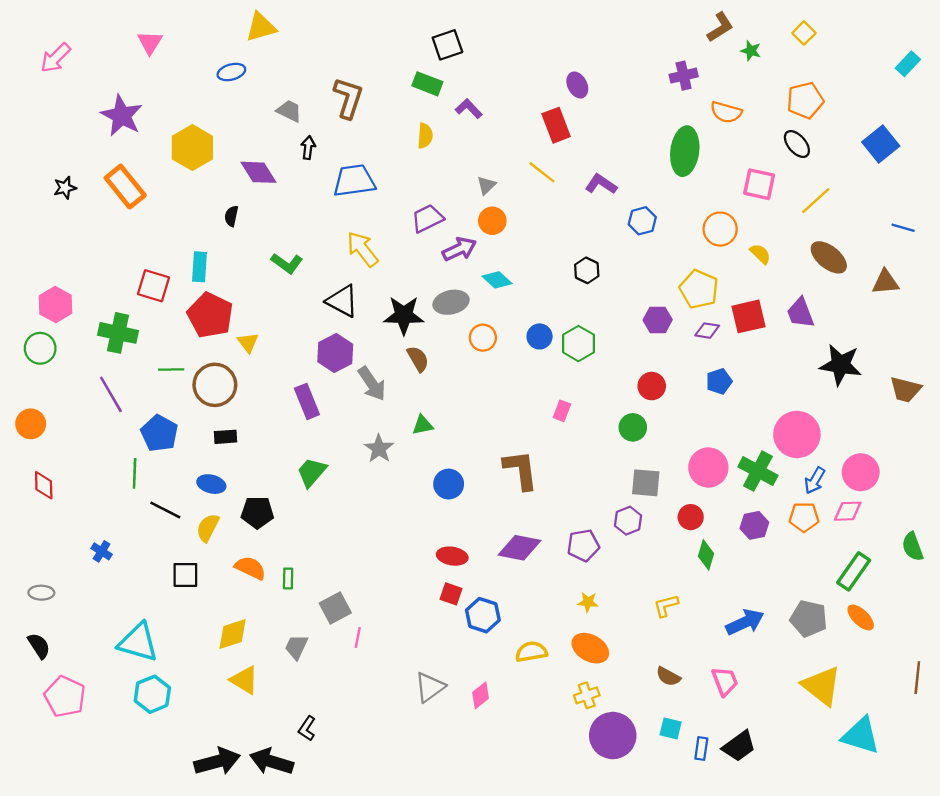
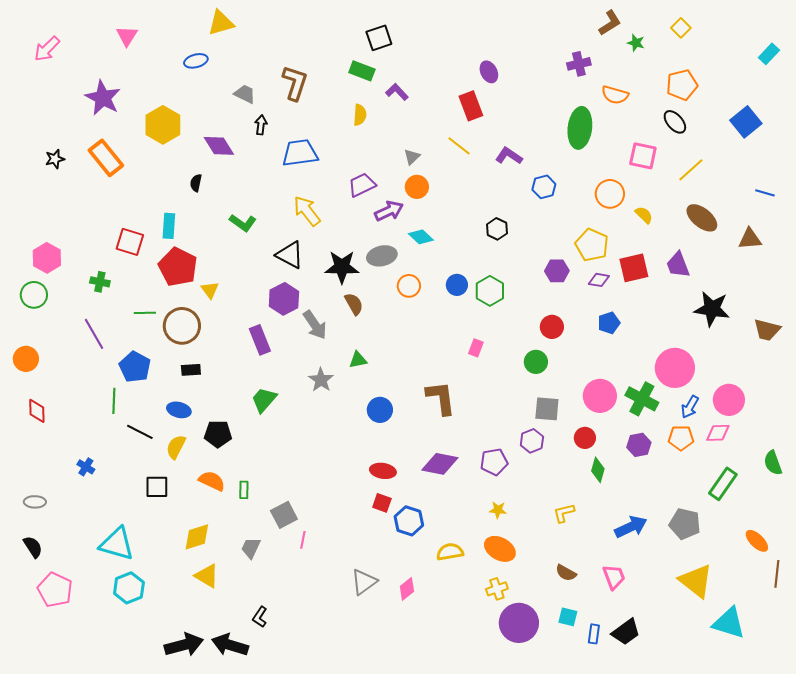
green cross: (118, 333) -> (100, 282), size x0.6
orange ellipse: (861, 617) -> (757, 541), moved

